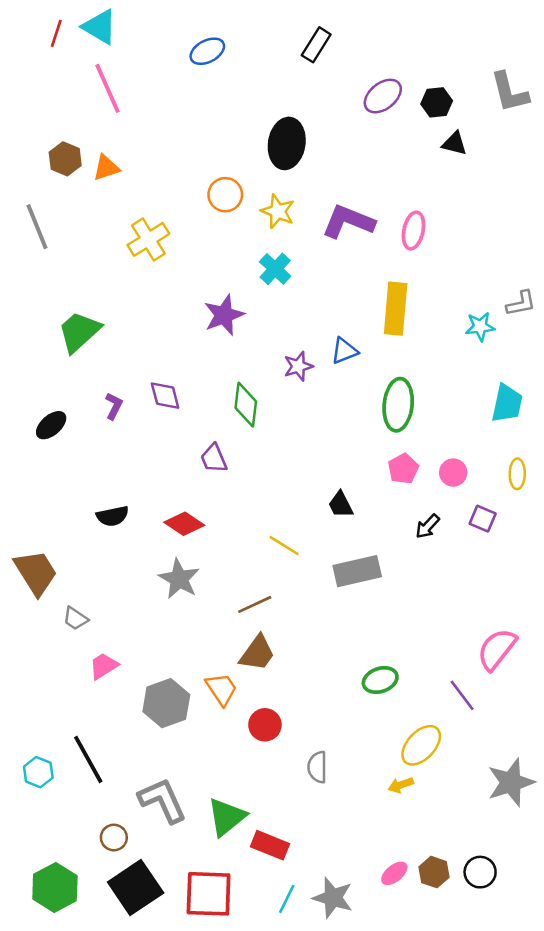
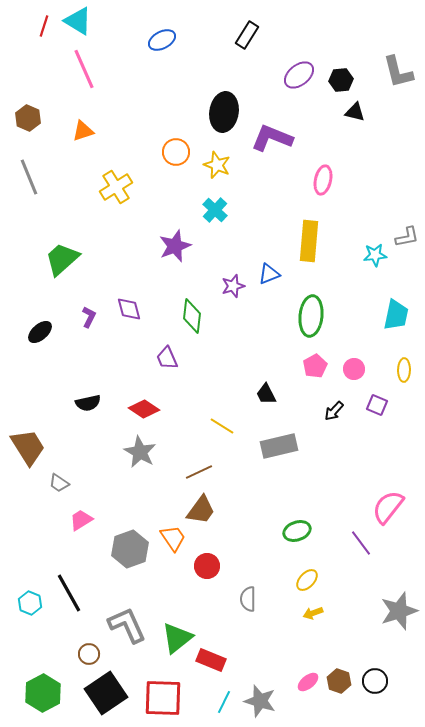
brown hexagon: (65, 159) -> (28, 118), moved
purple L-shape: (348, 222) -> (272, 138), moved
yellow ellipse: (421, 745) -> (307, 580), moved, size x0.7

